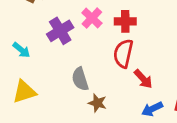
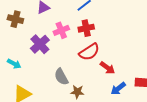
pink cross: (92, 18) -> (61, 30), turned 35
red semicircle: (123, 53) -> (89, 52), turned -125

